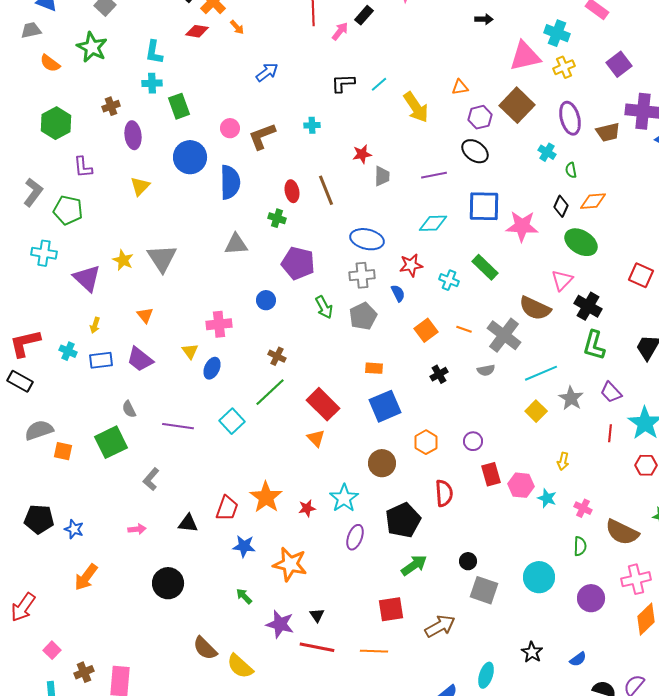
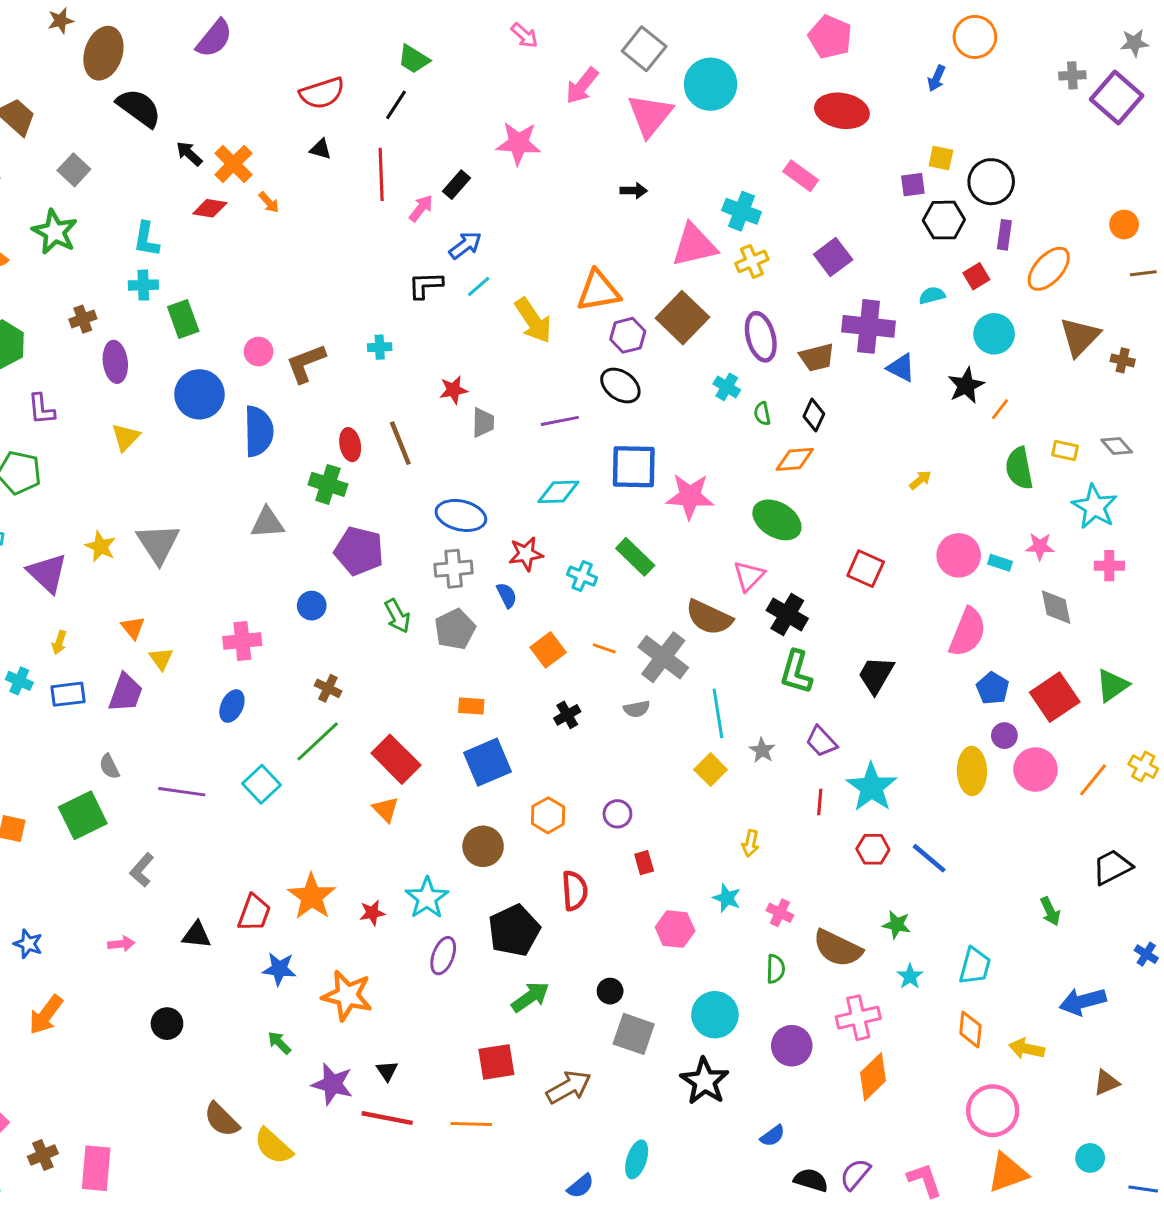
blue arrow: (267, 72) -> (465, 245), moved
orange triangle: (460, 87) -> (598, 291), size x1.8
black diamond: (561, 206) -> (814, 415), moved
green cross: (277, 218) -> (328, 484), size x1.4
yellow triangle: (190, 351) -> (161, 659), moved
purple trapezoid: (140, 359) -> (126, 693), turned -108
cyan line: (541, 373) -> (718, 713), turned -76
gray star: (571, 398) -> (762, 750), size x0.7
red rectangle: (491, 474) -> (644, 863), size x0.7
pink hexagon: (521, 485) -> (675, 929), moved
black circle: (168, 583) -> (167, 1024), size x0.7
black star: (532, 652) -> (705, 1081), moved, size x1.5

